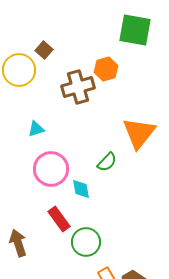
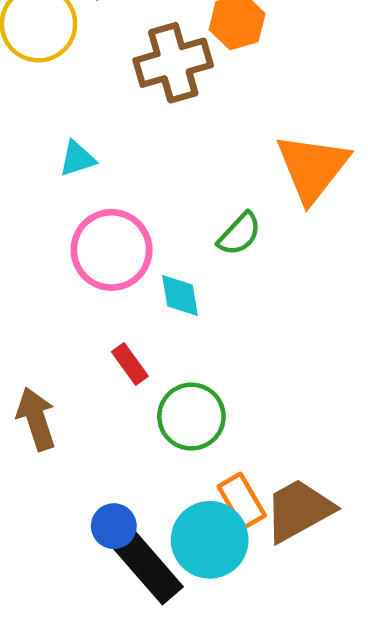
red rectangle: (59, 219) -> (130, 364), size x0.7

